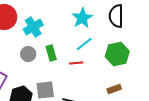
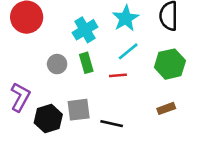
cyan cross: (33, 27) -> (85, 30), moved

